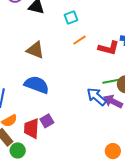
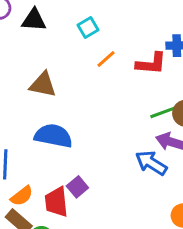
blue arrow: (97, 97) -> (151, 163), moved

